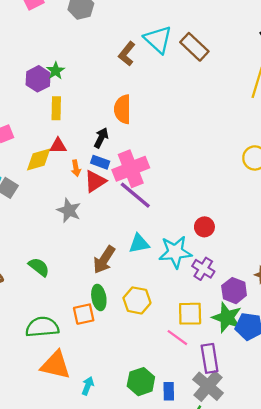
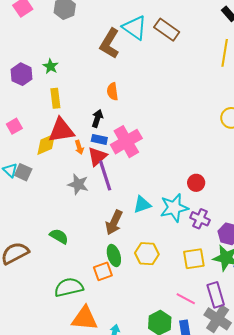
brown L-shape: (127, 54) -> (110, 43), size x1.4
purple hexagon: (38, 79) -> (22, 74), moved
orange semicircle: (123, 109) -> (112, 91), size x0.7
red triangle: (58, 146) -> (61, 130), size x1.8
purple line: (135, 195) -> (105, 175), moved, turned 40
pink line: (177, 338) -> (186, 299), moved

